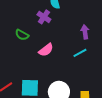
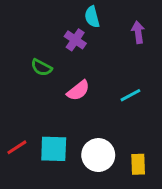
purple arrow: (85, 32) -> (138, 32), moved

